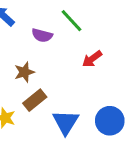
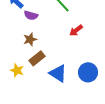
purple semicircle: (42, 35) -> (31, 15), moved
blue triangle: (66, 122) -> (58, 73), turned -30

